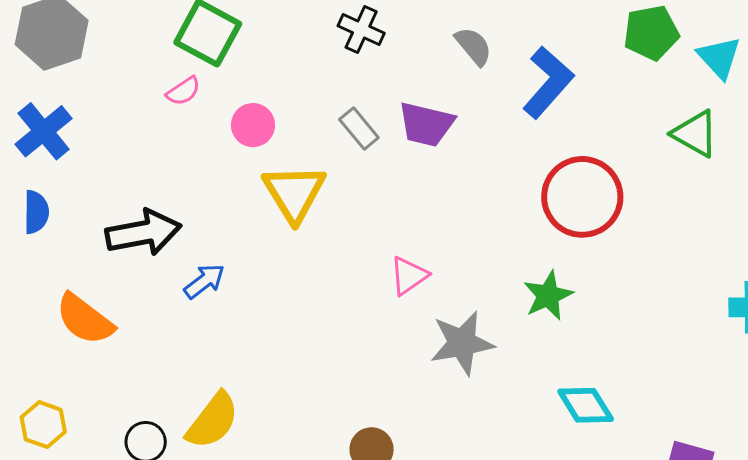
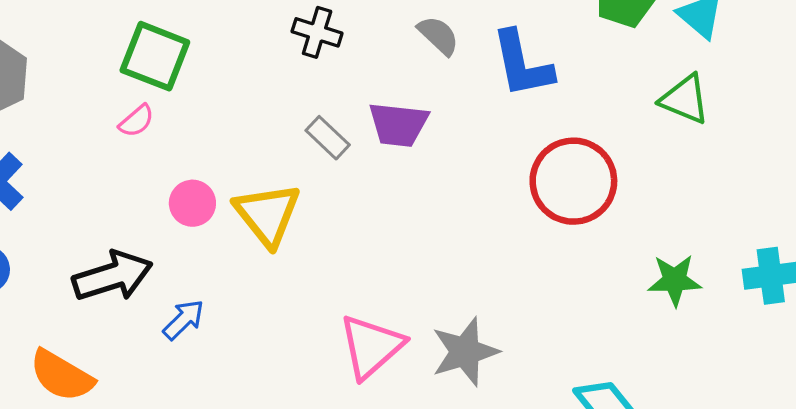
blue L-shape: (548, 82) -> (522, 64), turned 134
pink circle: (253, 125) -> (192, 203), moved
pink triangle: (409, 276) -> (371, 346), moved, size x1.6
green star: (548, 296) -> (675, 280), moved, turned 30

